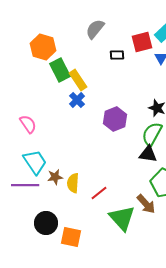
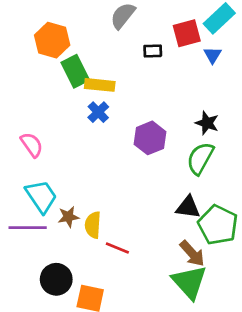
yellow rectangle: (78, 80) -> (100, 85), turned -50
black triangle: (148, 154) -> (188, 207), moved
red line: (99, 193) -> (117, 248), moved, turned 60
green triangle: (122, 218) -> (189, 282), moved

